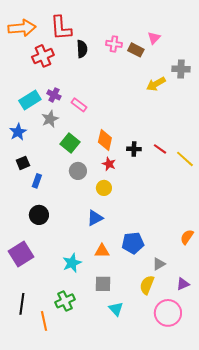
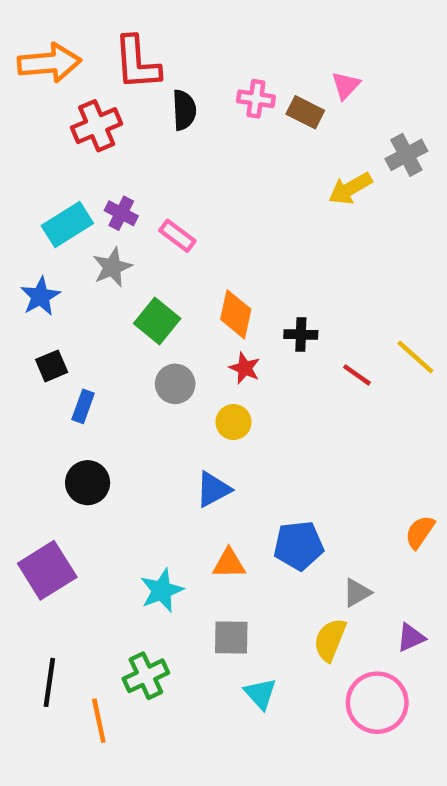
gray cross: (181, 69) -> (406, 155), turned -30
red line: (160, 149) -> (357, 375), moved

